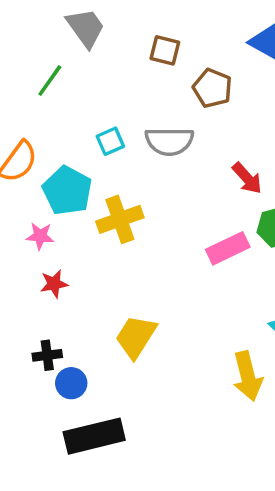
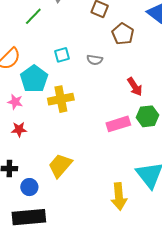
gray semicircle: (169, 141) -> (95, 60), size x0.6
blue circle: (71, 383) -> (29, 187), moved

